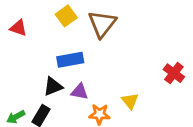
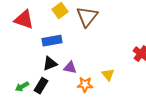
red triangle: (18, 28) -> (24, 20), size x1.5
blue rectangle: (70, 60) -> (52, 41), moved

